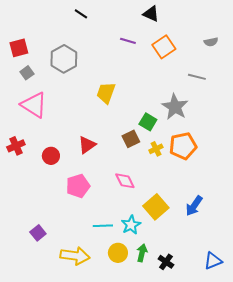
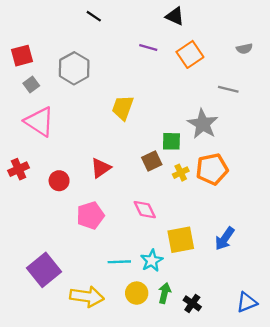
green square: (148, 122) -> (171, 141), turned -30
yellow square: (156, 207) -> (181, 240), turned 30
purple square: (38, 233) -> (44, 270), size x1.8

